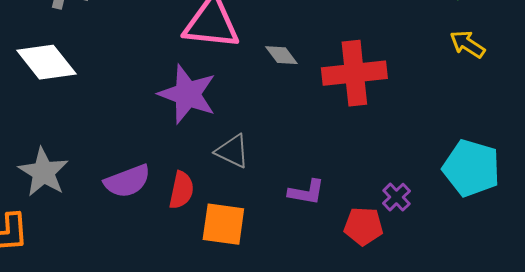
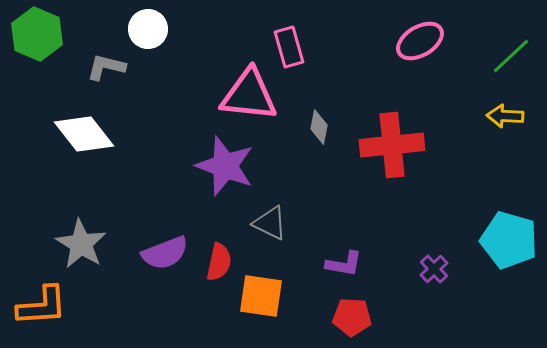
yellow arrow: (467, 44) -> (505, 116), turned -30
gray diamond: (281, 55) -> (319, 127), turned 48
red pentagon: (363, 226) -> (352, 317), moved

